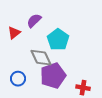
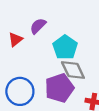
gray diamond: (41, 58) -> (73, 70), moved
blue circle: (18, 79) -> (20, 91), size x1.6

